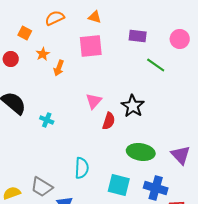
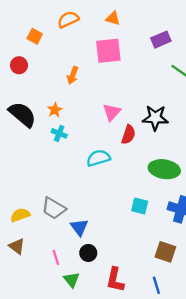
purple rectangle: (138, 36) -> (161, 40), turned -30
orange star: (43, 54) -> (55, 110), moved
black star: (133, 106) -> (155, 118), turned -30
cyan semicircle: (82, 168) -> (98, 158), moved, turned -110
cyan square: (119, 185) -> (140, 206), size x0.7

